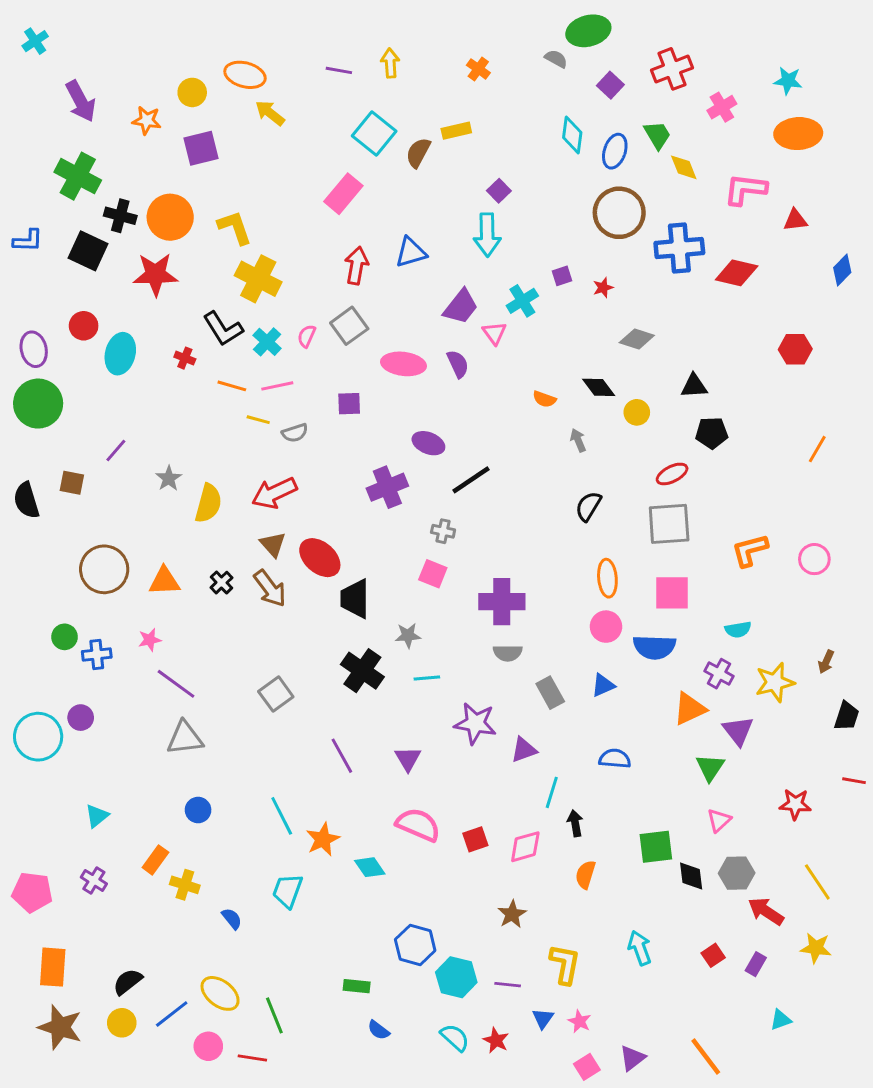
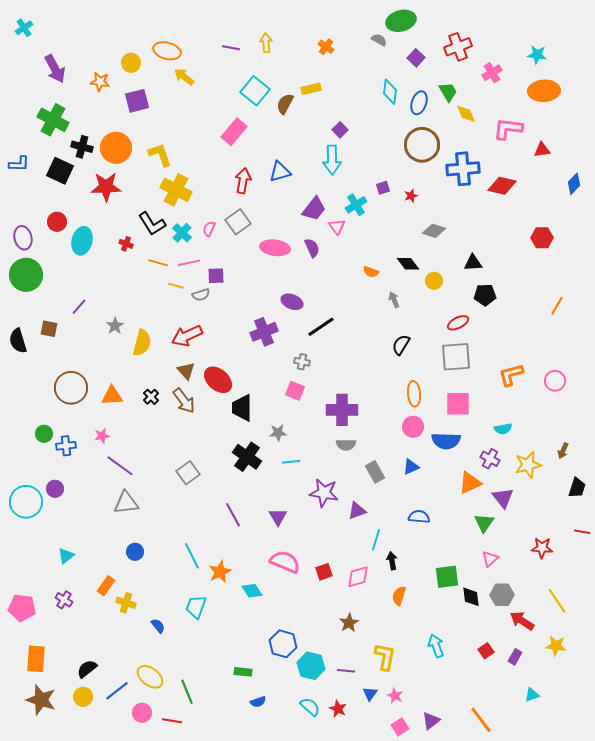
purple square: (349, 404) -> (216, 276), moved
blue semicircle: (379, 1030) -> (258, 702), turned -56

